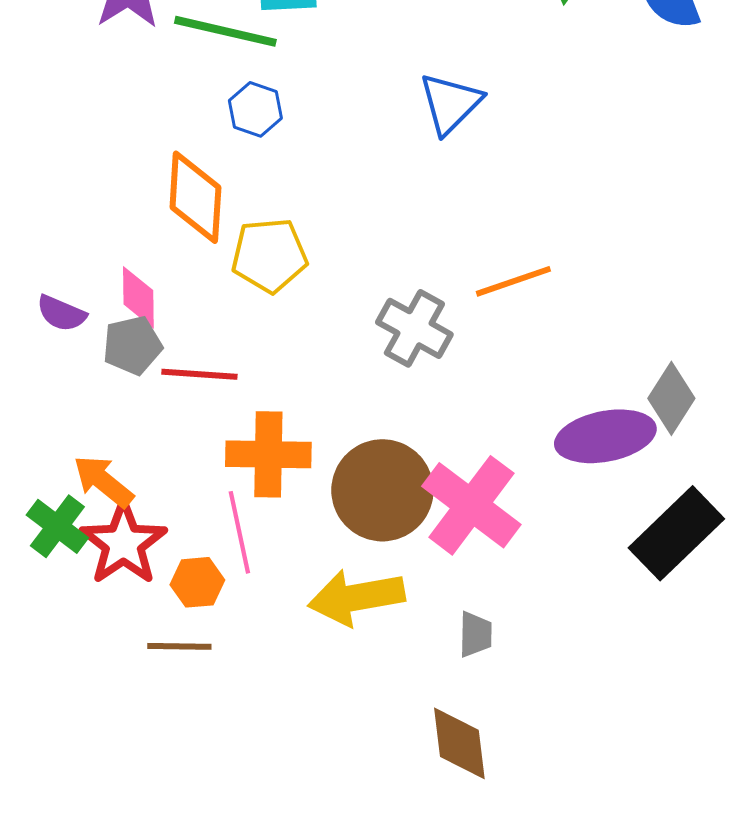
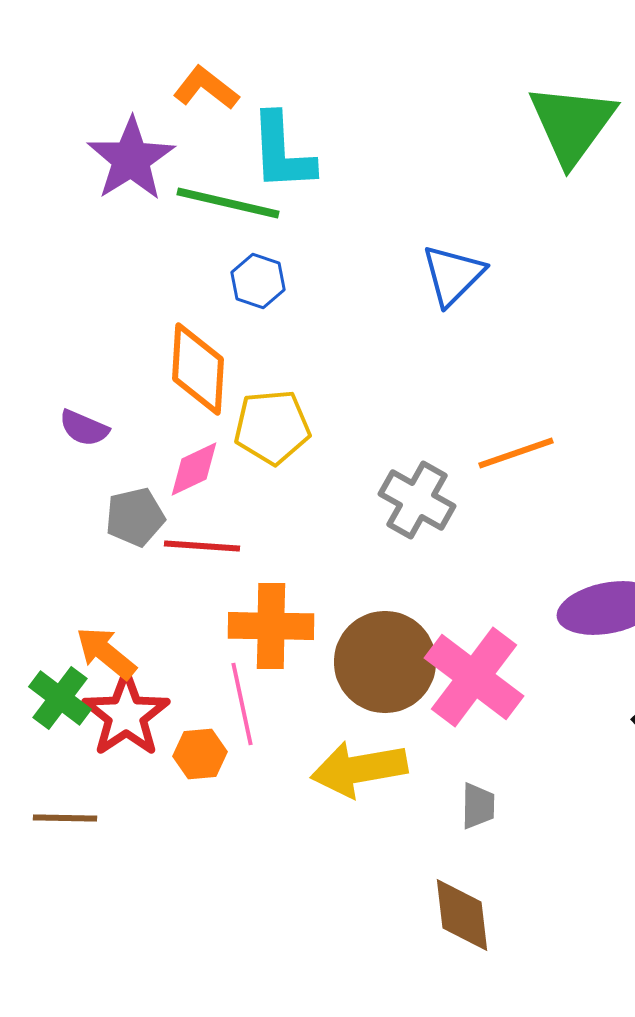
pink diamond: (138, 297) -> (194, 469), moved, turned 66
purple semicircle: (61, 313) -> (84, 428), moved
brown line: (179, 646) -> (65, 818), moved

